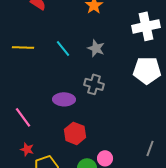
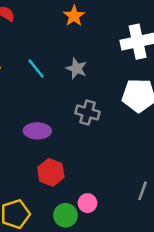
gray cross: (94, 84) -> (87, 113), moved

